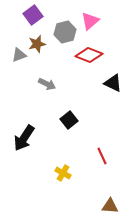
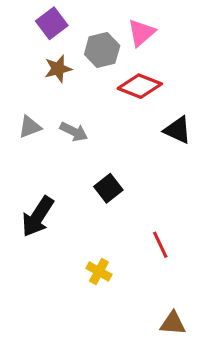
gray triangle: (19, 55) -> (30, 127), moved

